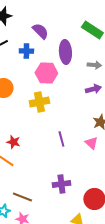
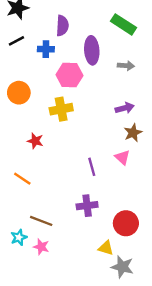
purple semicircle: (40, 31) -> (62, 26), turned 48
purple arrow: (93, 89) -> (125, 108), moved
purple line: (61, 139) -> (92, 167), moved
red star: (13, 142) -> (35, 141), moved

